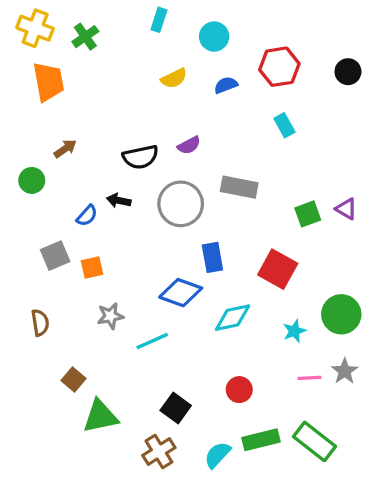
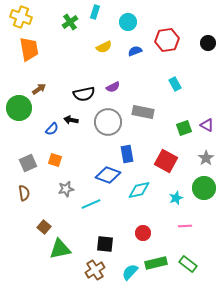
green cross: (85, 37) -> (70, 22), moved
cyan rectangle: (284, 125) -> (175, 84), moved
green circle: (32, 180) -> (19, 108), size x1.6
gray square: (55, 256) -> (28, 163), moved
orange square: (92, 267) -> (55, 160), turned 32
gray star: (345, 371) -> (206, 158), moved
black square: (176, 408) -> (105, 244), turned -30
green rectangle: (315, 441) -> (188, 264), size x0.7

